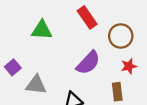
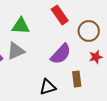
gray triangle: (36, 85) -> (16, 51), moved, turned -30
brown rectangle: (117, 92) -> (77, 79), moved

